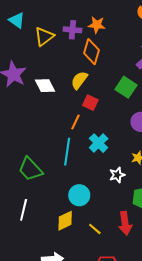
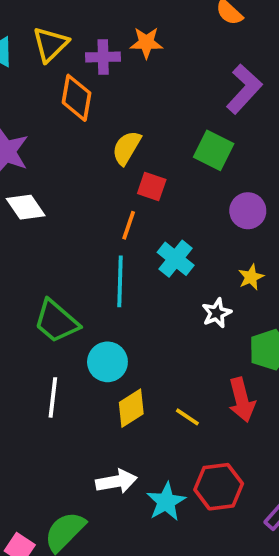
yellow triangle: (44, 37) -> (50, 44), moved
orange diamond: (92, 52) -> (77, 98), moved
white diamond: (45, 86) -> (26, 207), moved
cyan circle: (79, 195) -> (107, 362), moved

